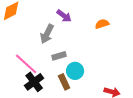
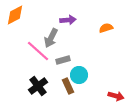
purple arrow: (64, 16) -> (68, 20), turned -42
pink line: (26, 64) -> (38, 51), moved

